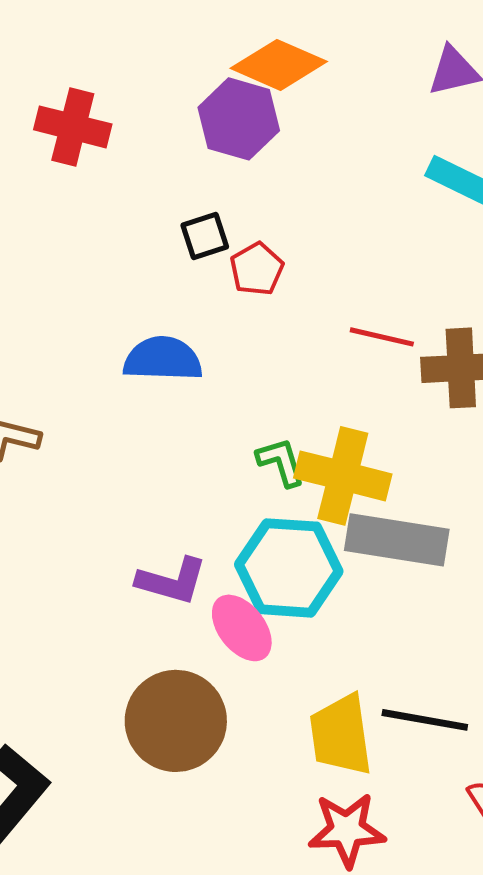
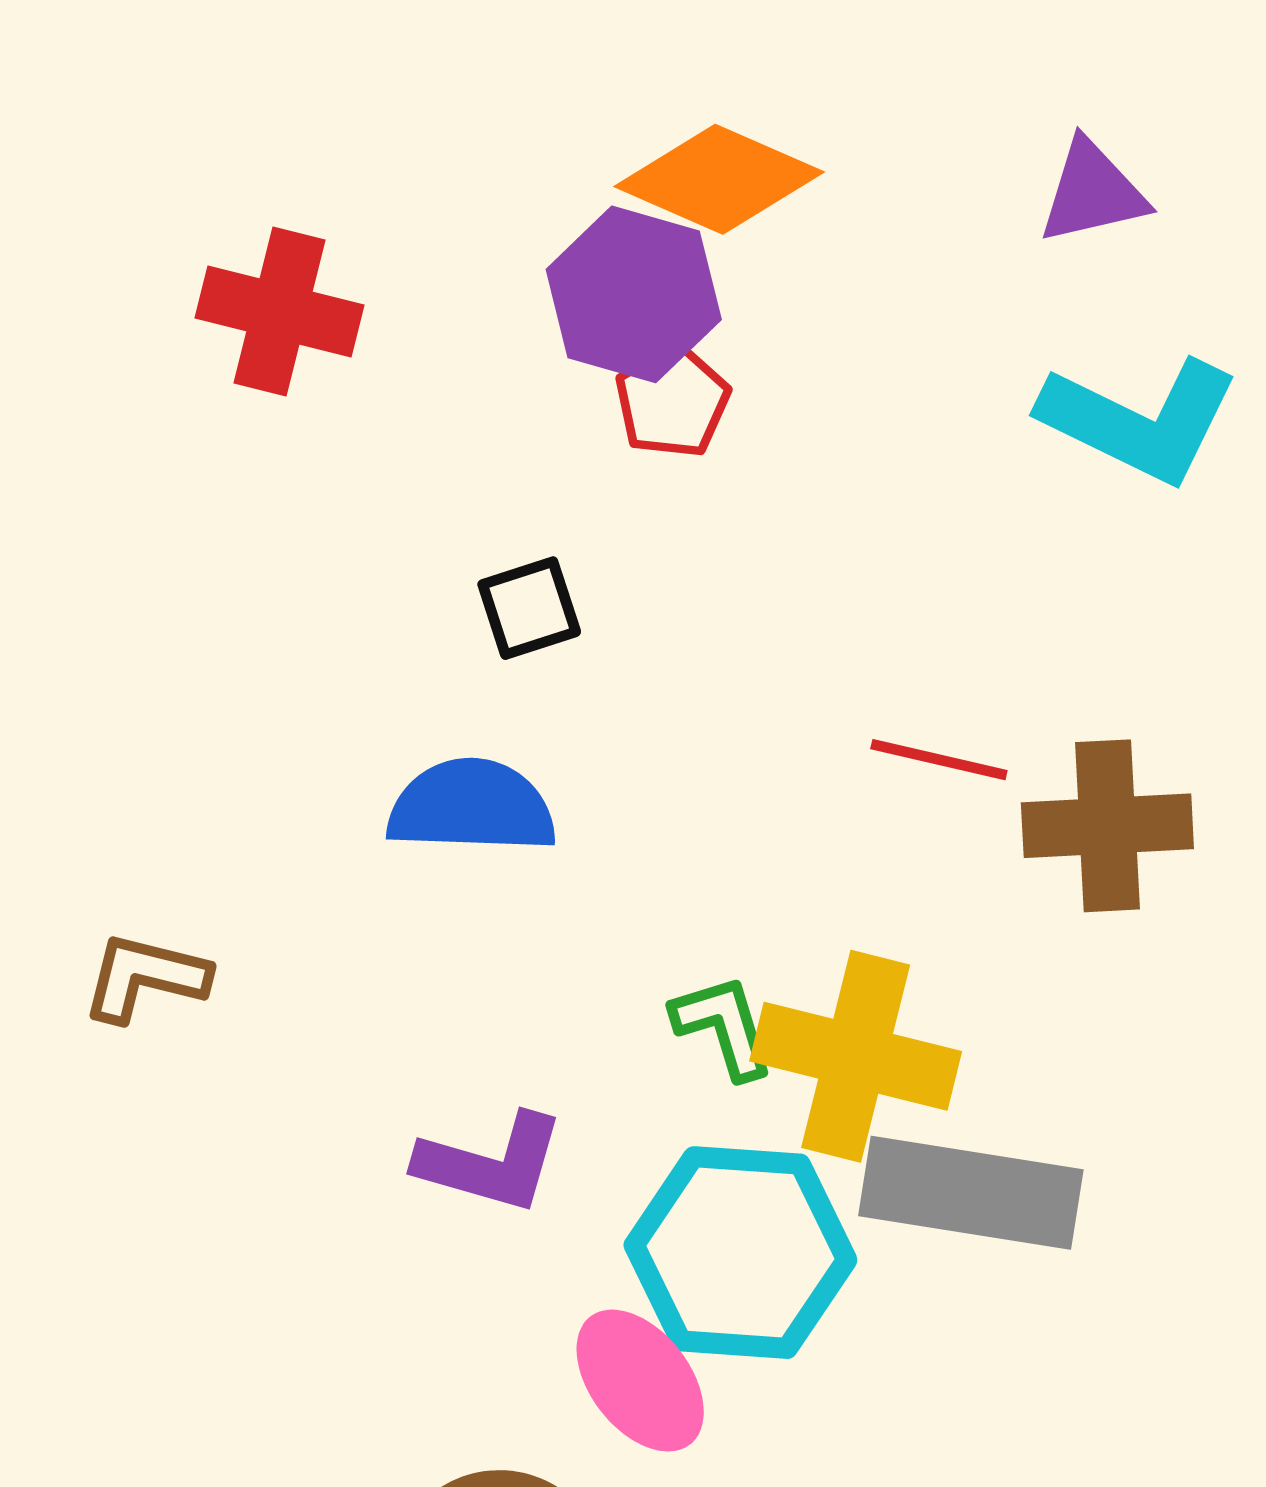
black square: (205, 236) -> (529, 608), moved
red pentagon: (257, 269) -> (672, 401), moved
purple L-shape: (172, 581) -> (491, 1163), moved

